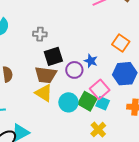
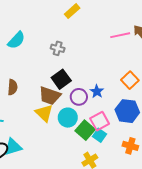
gray cross: (40, 34) -> (58, 48), moved
black square: (53, 56) -> (61, 79), turned -30
cyan circle: (68, 102) -> (68, 118), moved

